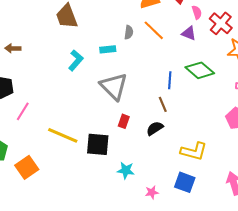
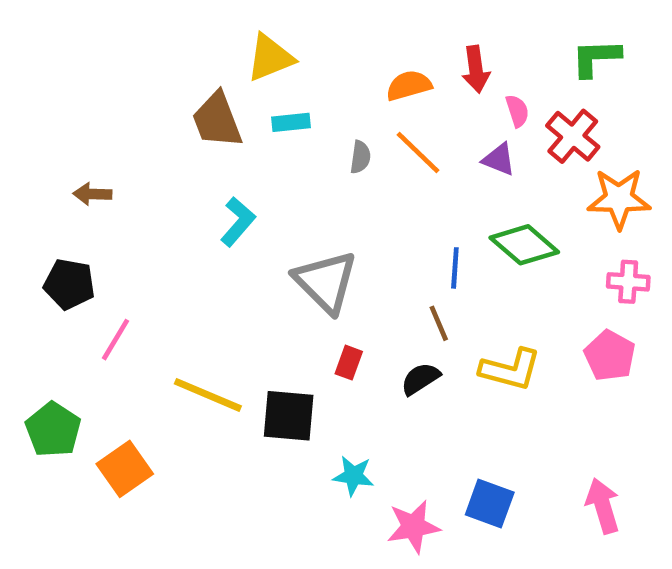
cyan rectangle: (108, 49) -> (291, 122), moved
yellow L-shape: (194, 151) -> (510, 370), moved
pink star: (152, 192) -> (413, 527), size x1.6

